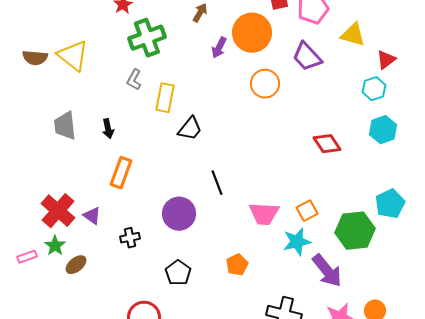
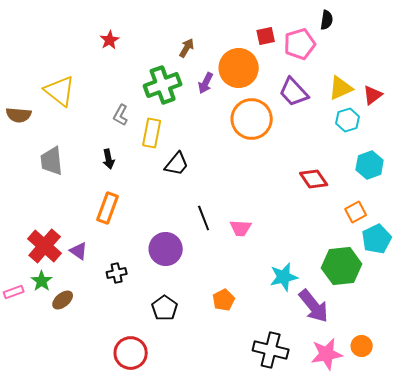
yellow triangle: (353, 35) -> (341, 88), moved, turned -40
green cross: (147, 38) -> (163, 85), moved
brown semicircle: (35, 58) -> (19, 115), moved
orange circle: (265, 84) -> (252, 119), size x1.4
cyan hexagon: (374, 89) -> (348, 120), moved
black arrow: (108, 129) -> (109, 159), moved
orange square: (307, 211) -> (356, 212), moved
pink trapezoid: (264, 214) -> (241, 228), moved, size x0.7

